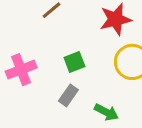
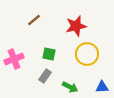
green square: (74, 62) -> (49, 54), turned 32

